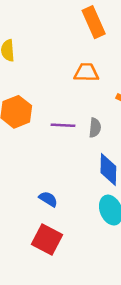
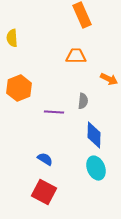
purple line: (63, 125) -> (54, 112), moved

